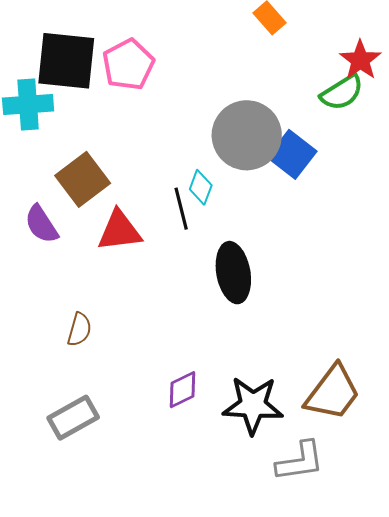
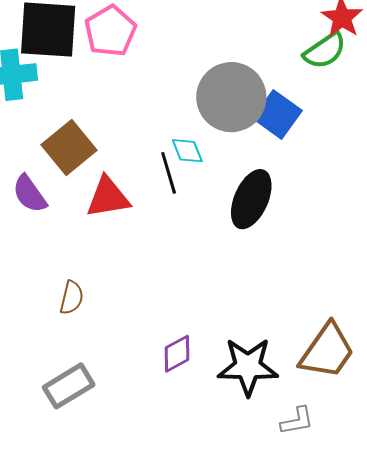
cyan diamond: (201, 187) -> (187, 151), turned -40
black ellipse: (233, 273) -> (251, 199), moved, turned 36
gray L-shape: (300, 461) -> (297, 421), size x0.7

